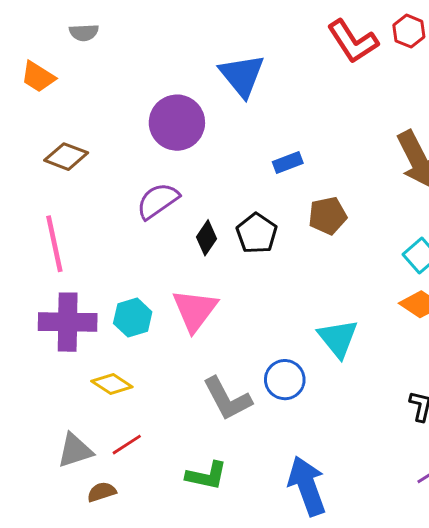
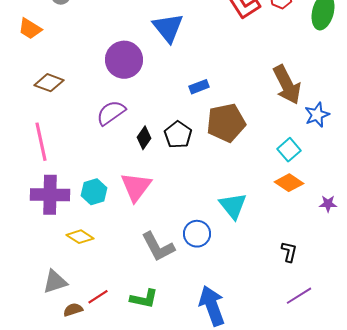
brown pentagon: (328, 216) -> (226, 123), size x1.5
red line: (127, 445) -> (98, 297), moved

